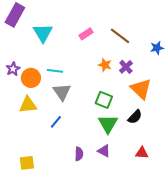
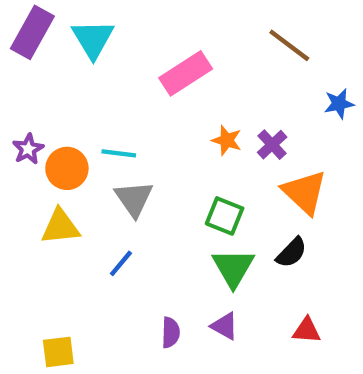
cyan triangle: (43, 33) -> (93, 39), moved
pink rectangle: (86, 34) -> (186, 73), size x1.6
brown line: (120, 36) -> (289, 45), moved

